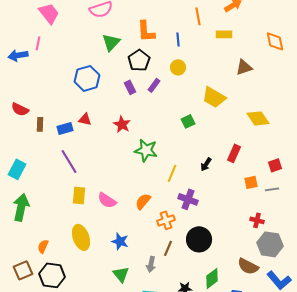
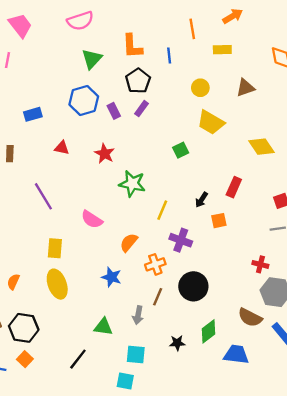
black pentagon: (139, 60) -> (138, 81), moved
yellow circle: (178, 67) -> (200, 88), moved
blue hexagon: (87, 78) -> (84, 100), moved
blue rectangle: (65, 128) -> (33, 114), moved
orange square: (251, 182) -> (219, 221), moved
yellow rectangle: (79, 195) -> (55, 248), moved
pink semicircle: (107, 200) -> (92, 219), moved
blue star: (120, 241) -> (111, 277), moved
orange semicircle: (43, 246) -> (13, 282), moved
green triangle: (121, 274) -> (103, 327), turned -42

